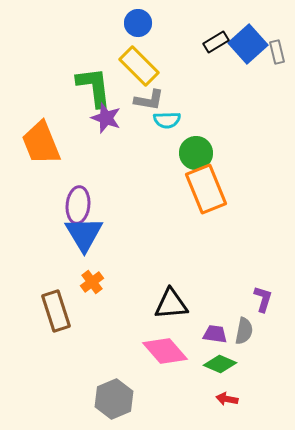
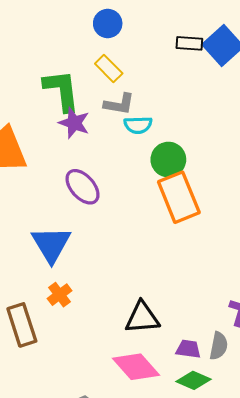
black rectangle: (216, 42) -> (189, 43), turned 35
yellow rectangle: (139, 66) -> (109, 68), size x0.7
purple ellipse: (78, 205) -> (83, 187), moved, turned -48

